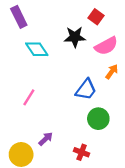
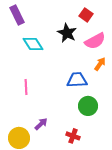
black star: (75, 37) -> (67, 33), turned 30
blue trapezoid: (86, 90) -> (77, 80), turned -130
pink line: (29, 97) -> (26, 87), turned -35

